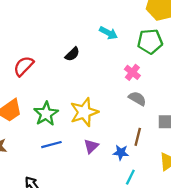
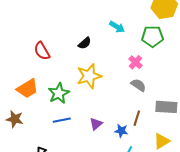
red semicircle: (24, 66) -> (42, 51), turned -78
yellow star: (84, 112) -> (89, 76), moved

